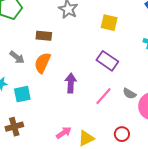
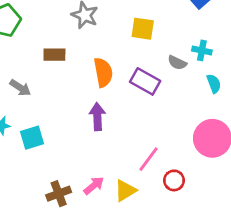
orange semicircle: (42, 63) -> (103, 72), moved, turned 150
gray semicircle: (129, 94) -> (177, 63), moved
pink line: (104, 96) -> (148, 159), moved
brown cross: (14, 127) -> (59, 194), moved

